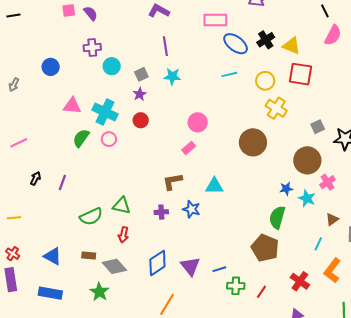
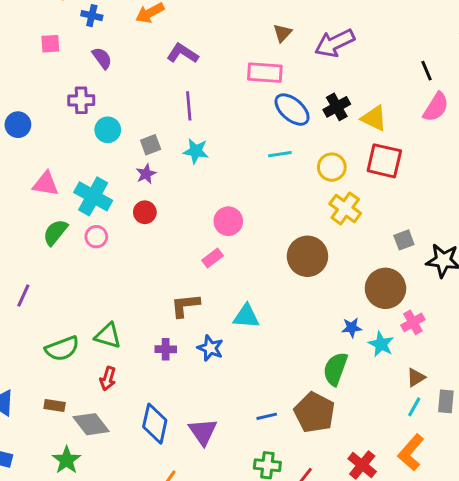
purple semicircle: (91, 13) -> (102, 58), moved
cyan line: (318, 244) -> (414, 407), moved
blue diamond: (157, 263) -> (155, 424), turned -48
blue line: (219, 269) -> (267, 416), moved

